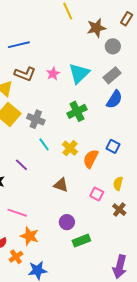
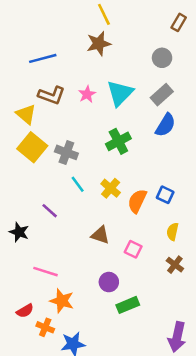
brown star: (96, 28) -> (99, 44), moved
blue square: (113, 146) -> (165, 195), moved
pink square: (97, 194) -> (133, 249), moved
orange cross: (16, 257) -> (45, 327), turned -32

